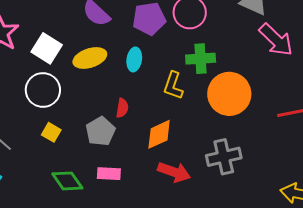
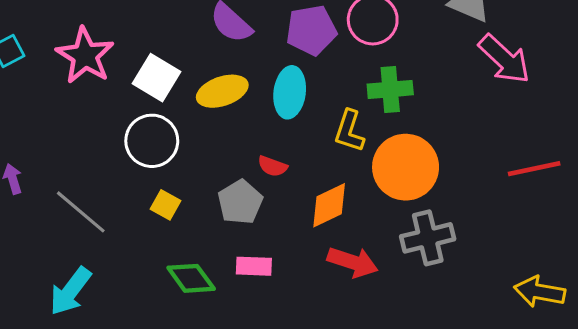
cyan ellipse: (134, 59) -> (290, 92), size x1.4
orange circle: (229, 94) -> (406, 167), moved
red semicircle: (122, 108) -> (272, 166), turned 102

